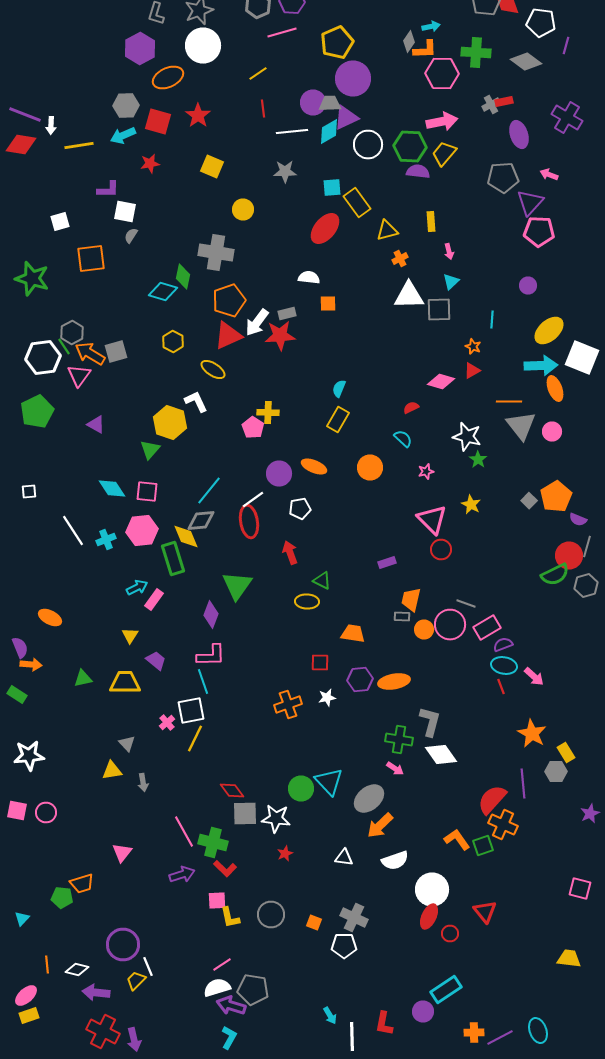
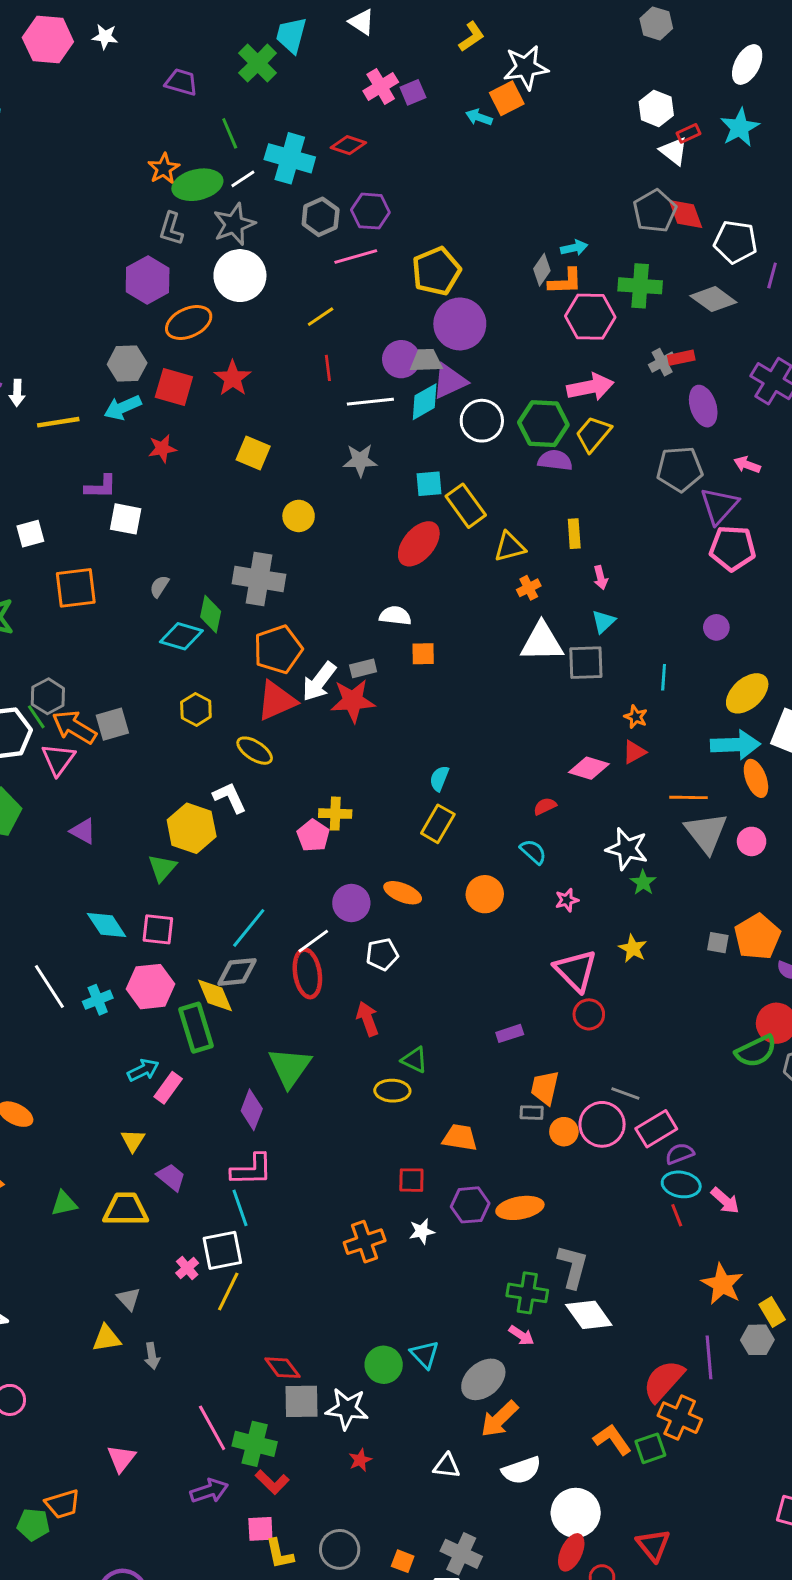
gray semicircle: (131, 236) -> (159, 586), moved
gray square: (529, 500) -> (718, 943), turned -35
cyan triangle: (329, 782) -> (425, 1354), size x0.7

